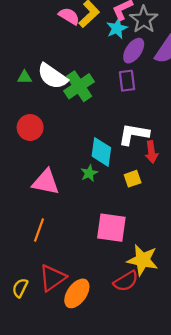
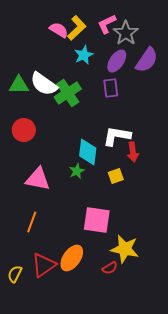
cyan star: (117, 28) -> (84, 55), moved
green triangle: (25, 77) -> (19, 85), size x1.5
red semicircle: (126, 281) -> (110, 268), size x0.7
orange ellipse: (77, 293) -> (72, 258), moved

